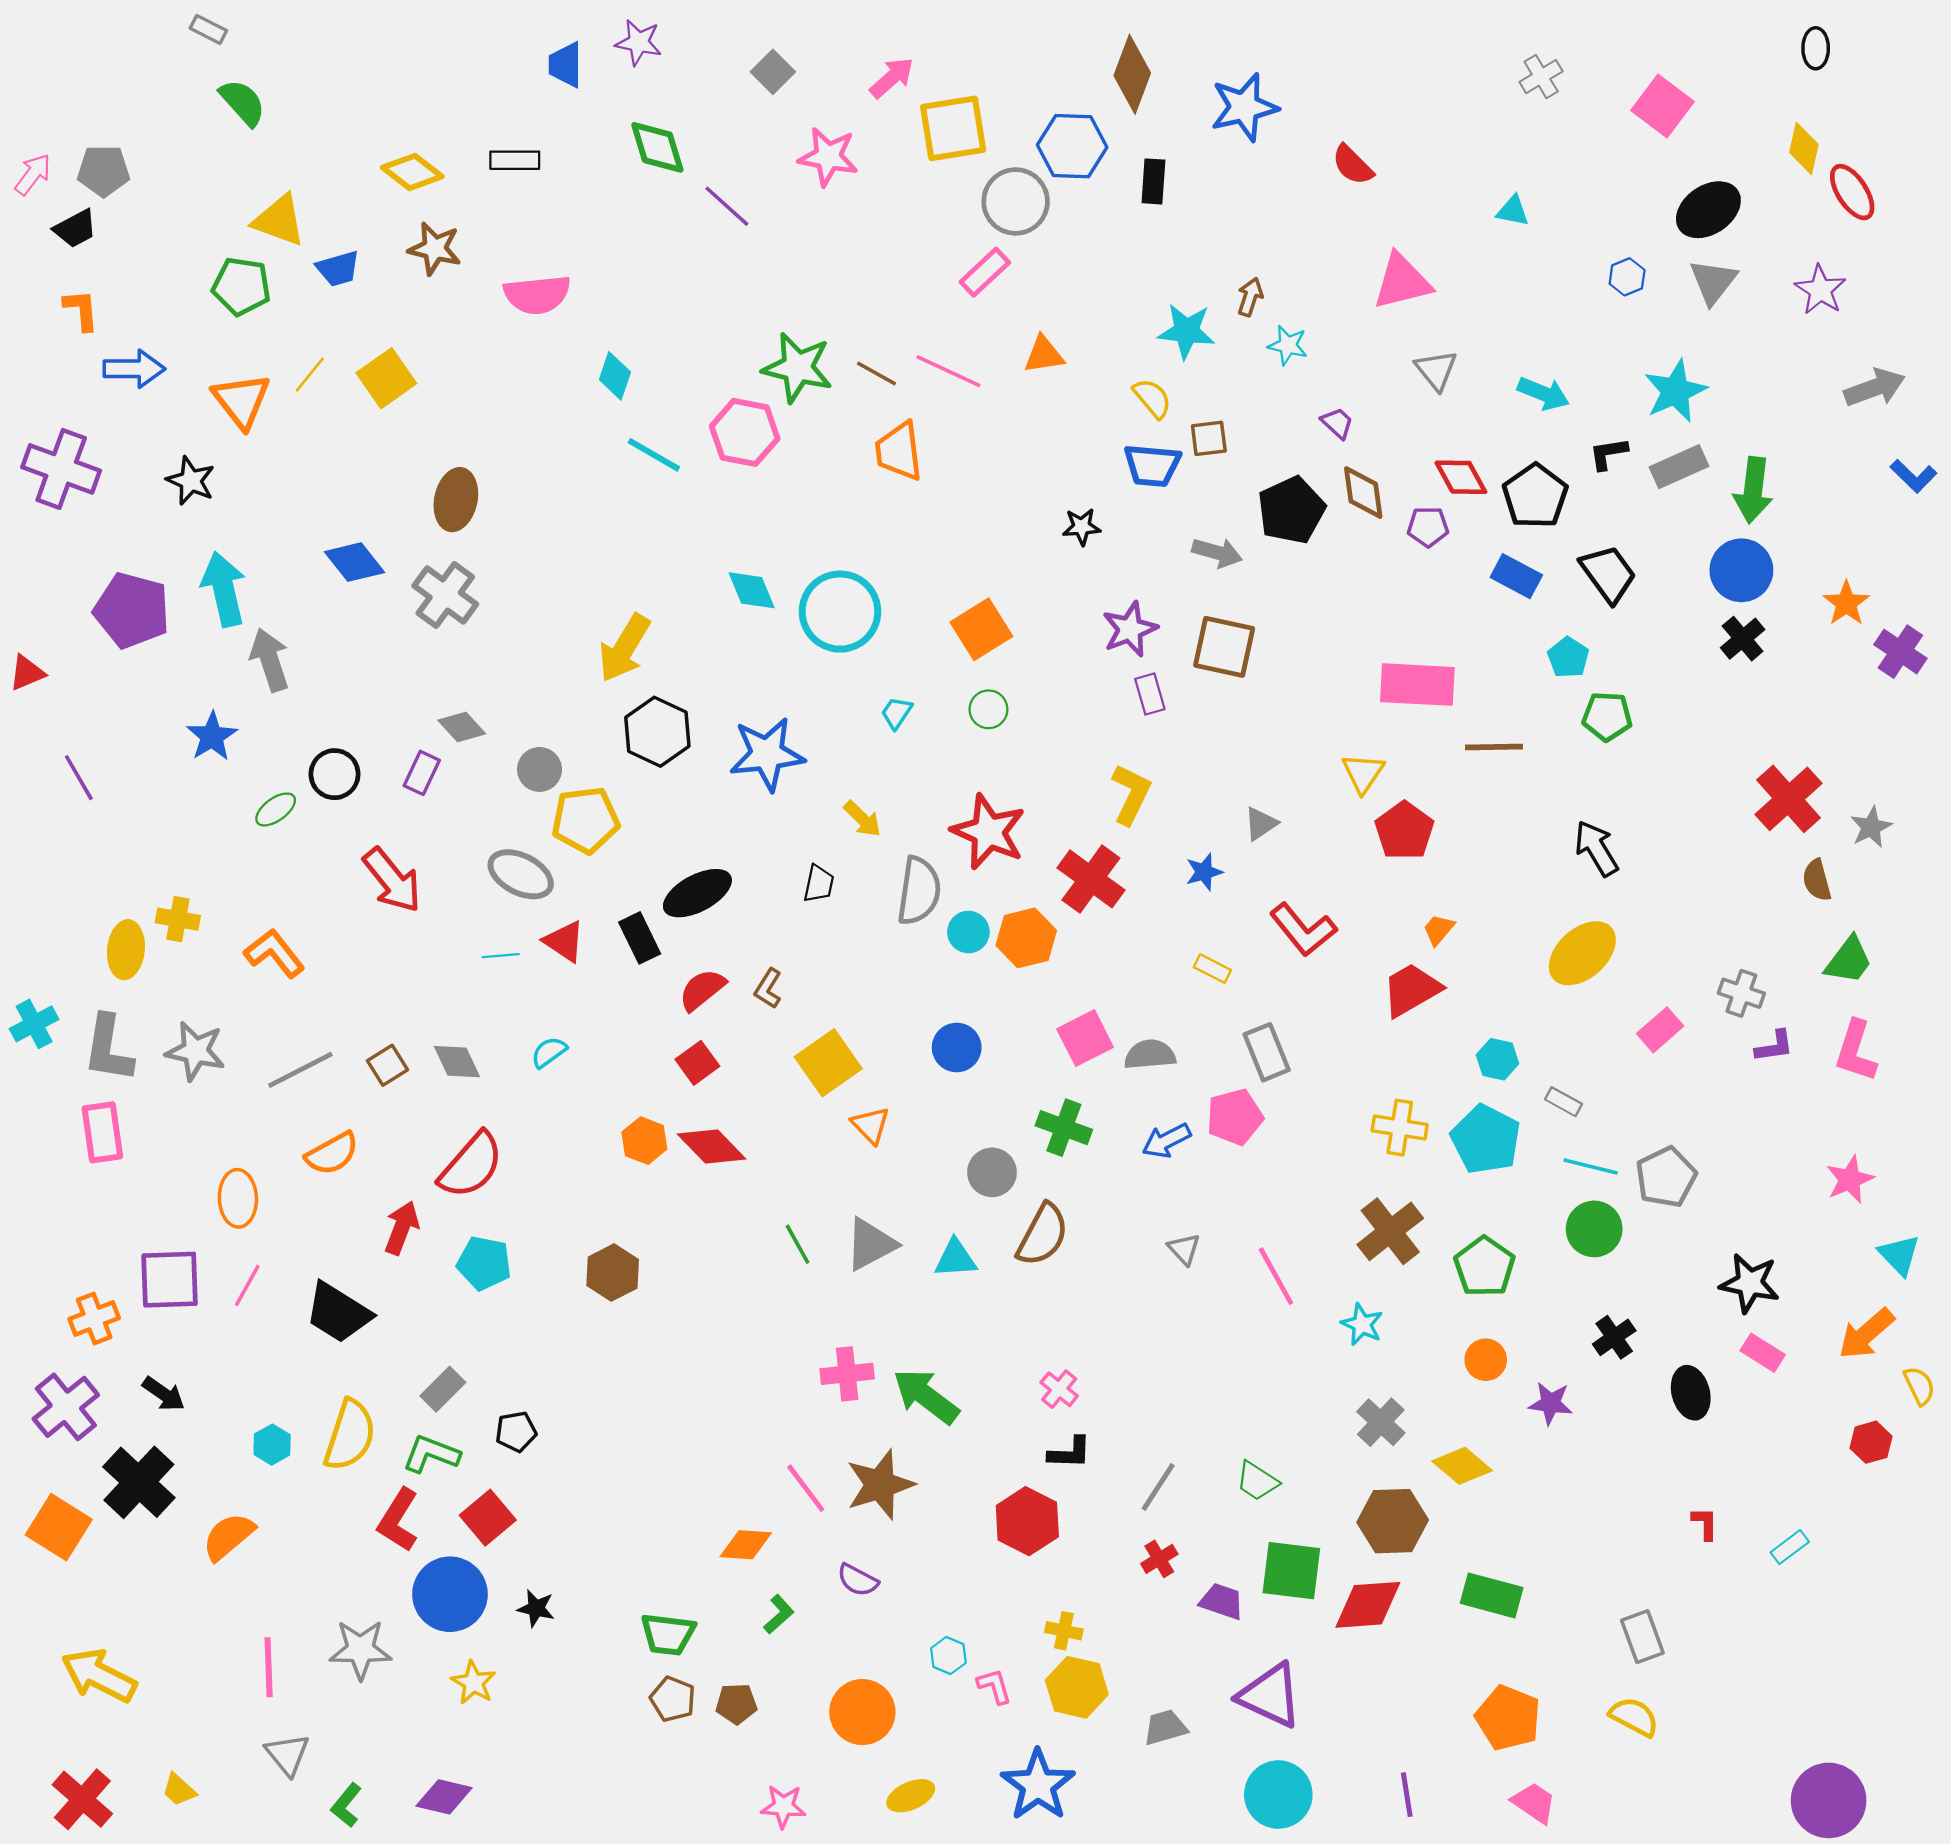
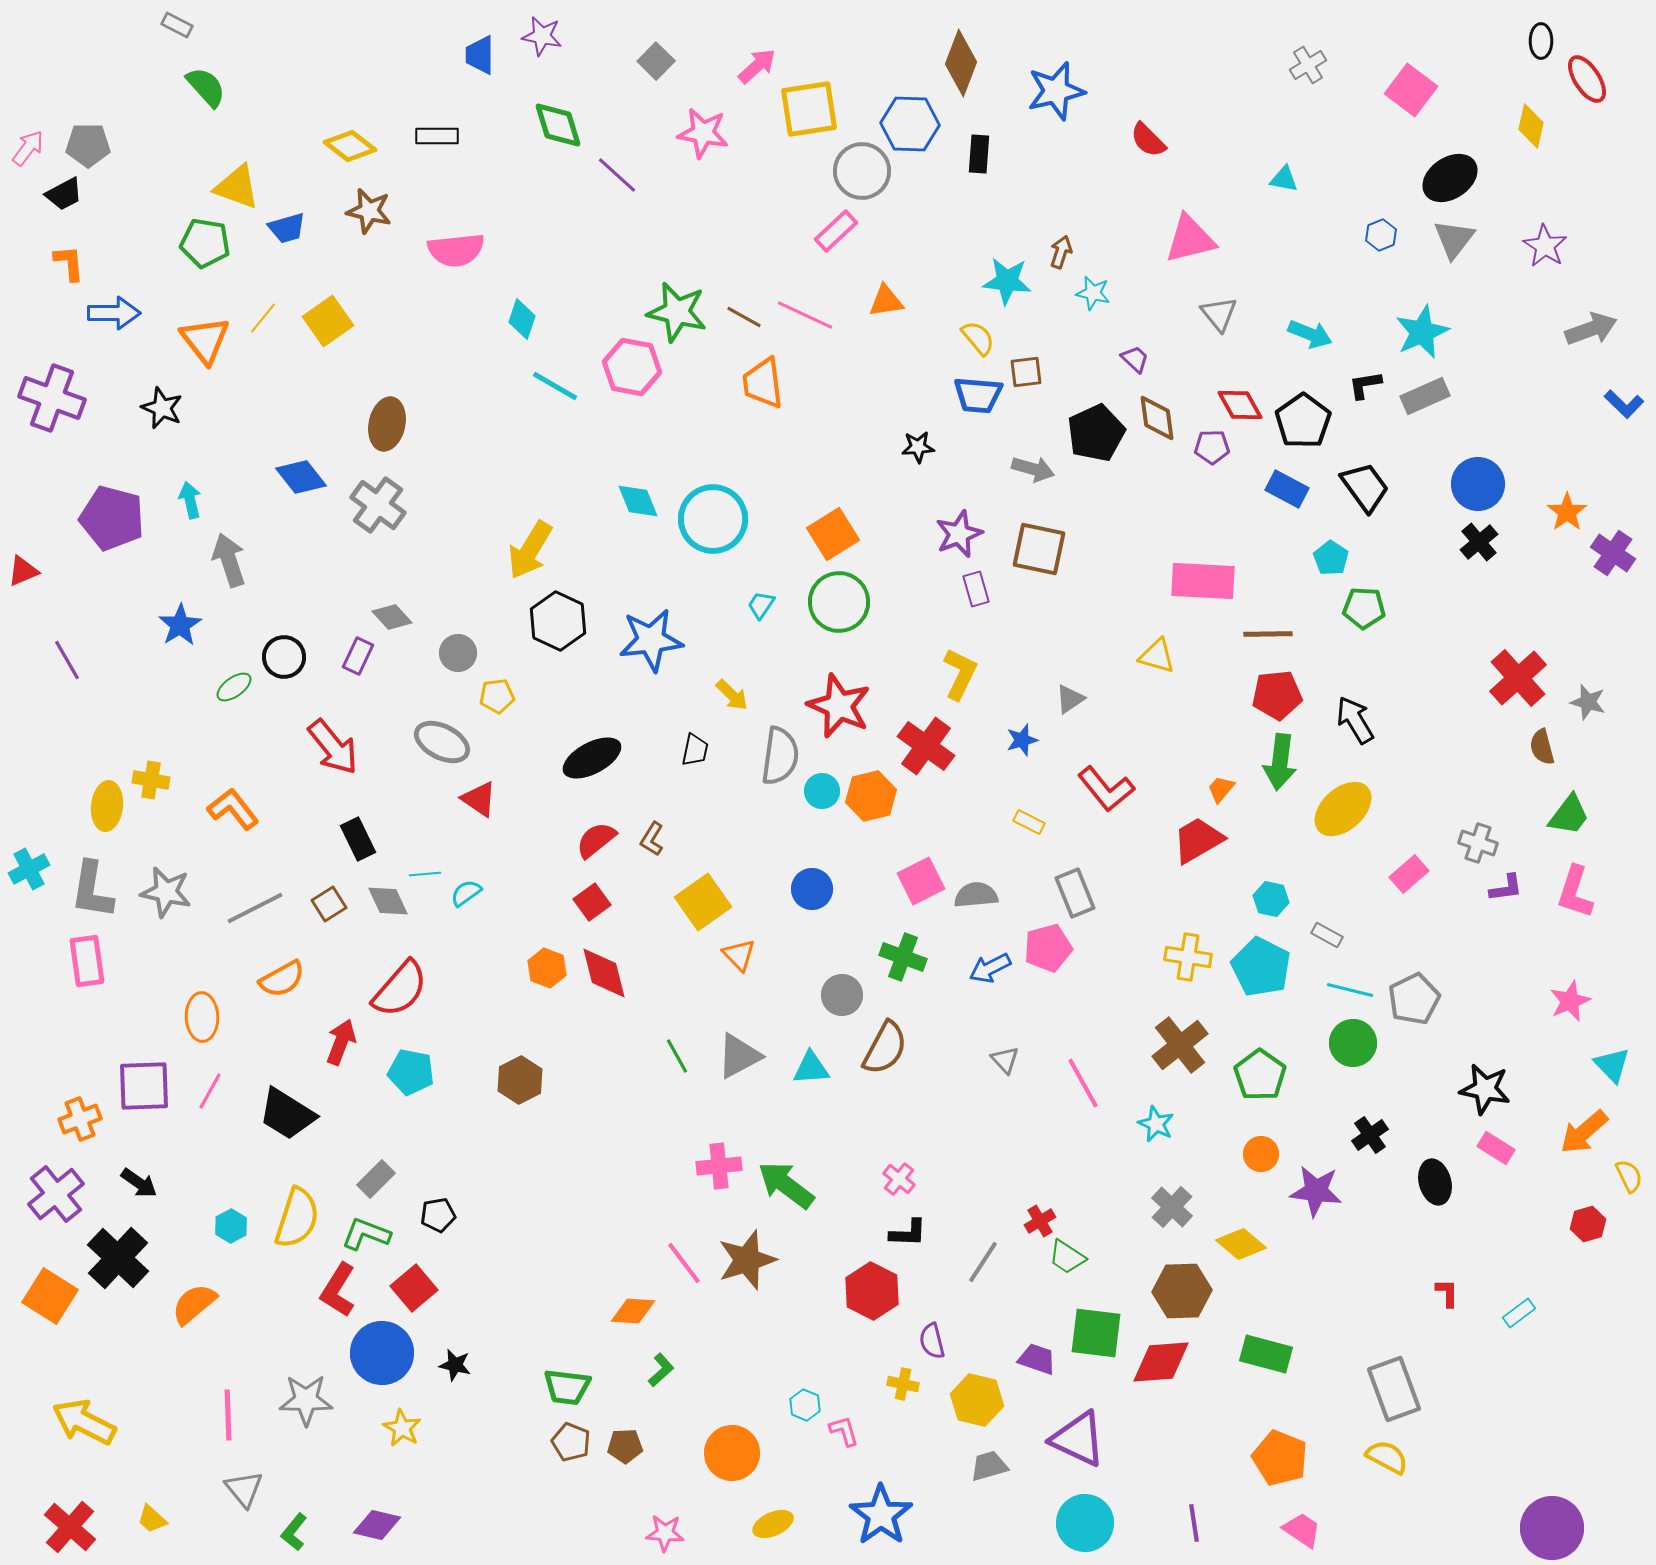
red ellipse: (1852, 192) -> (1587, 79), moved
green arrow: (1753, 490) -> (1280, 762), moved
cyan arrow: (224, 589) -> (190, 500), size x0.6
green circle: (988, 709) -> (839, 602), size x1.8
yellow triangle: (1363, 773) -> (1157, 656), turned -48
yellow pentagon: (585, 820) -> (497, 696), size x0.6
gray star: (1871, 827) -> (1588, 702), turned -30
red pentagon: (1404, 831) -> (1277, 695), moved, turned 30
black rectangle: (640, 938) -> (358, 839), moved
cyan line: (501, 956) -> (425, 874), moved
red diamond: (712, 1146) -> (604, 973), turned 30
purple star: (1551, 1403) -> (1316, 1191), size x1.4
red cross: (1159, 1559) -> (1040, 1221), moved
purple semicircle: (858, 1580) -> (932, 1341), moved, turned 48
gray rectangle: (1642, 1637) -> (1394, 1389), size x1.4
yellow hexagon: (1077, 1687) -> (977, 1400), moved

